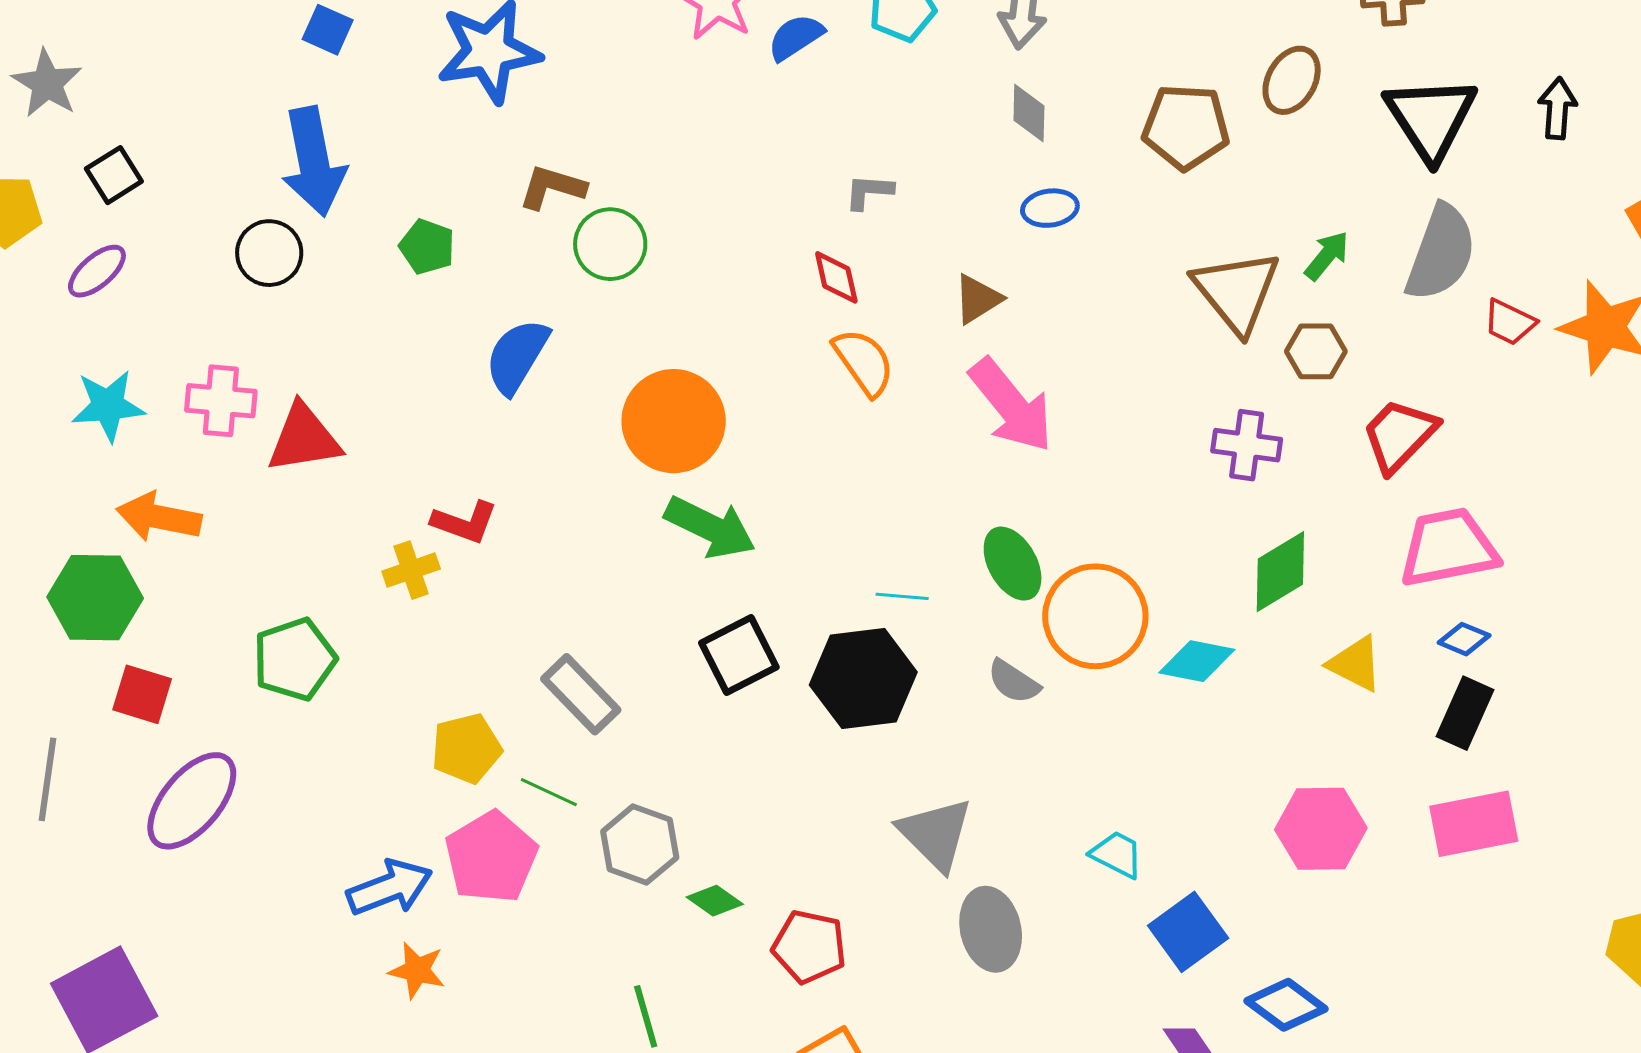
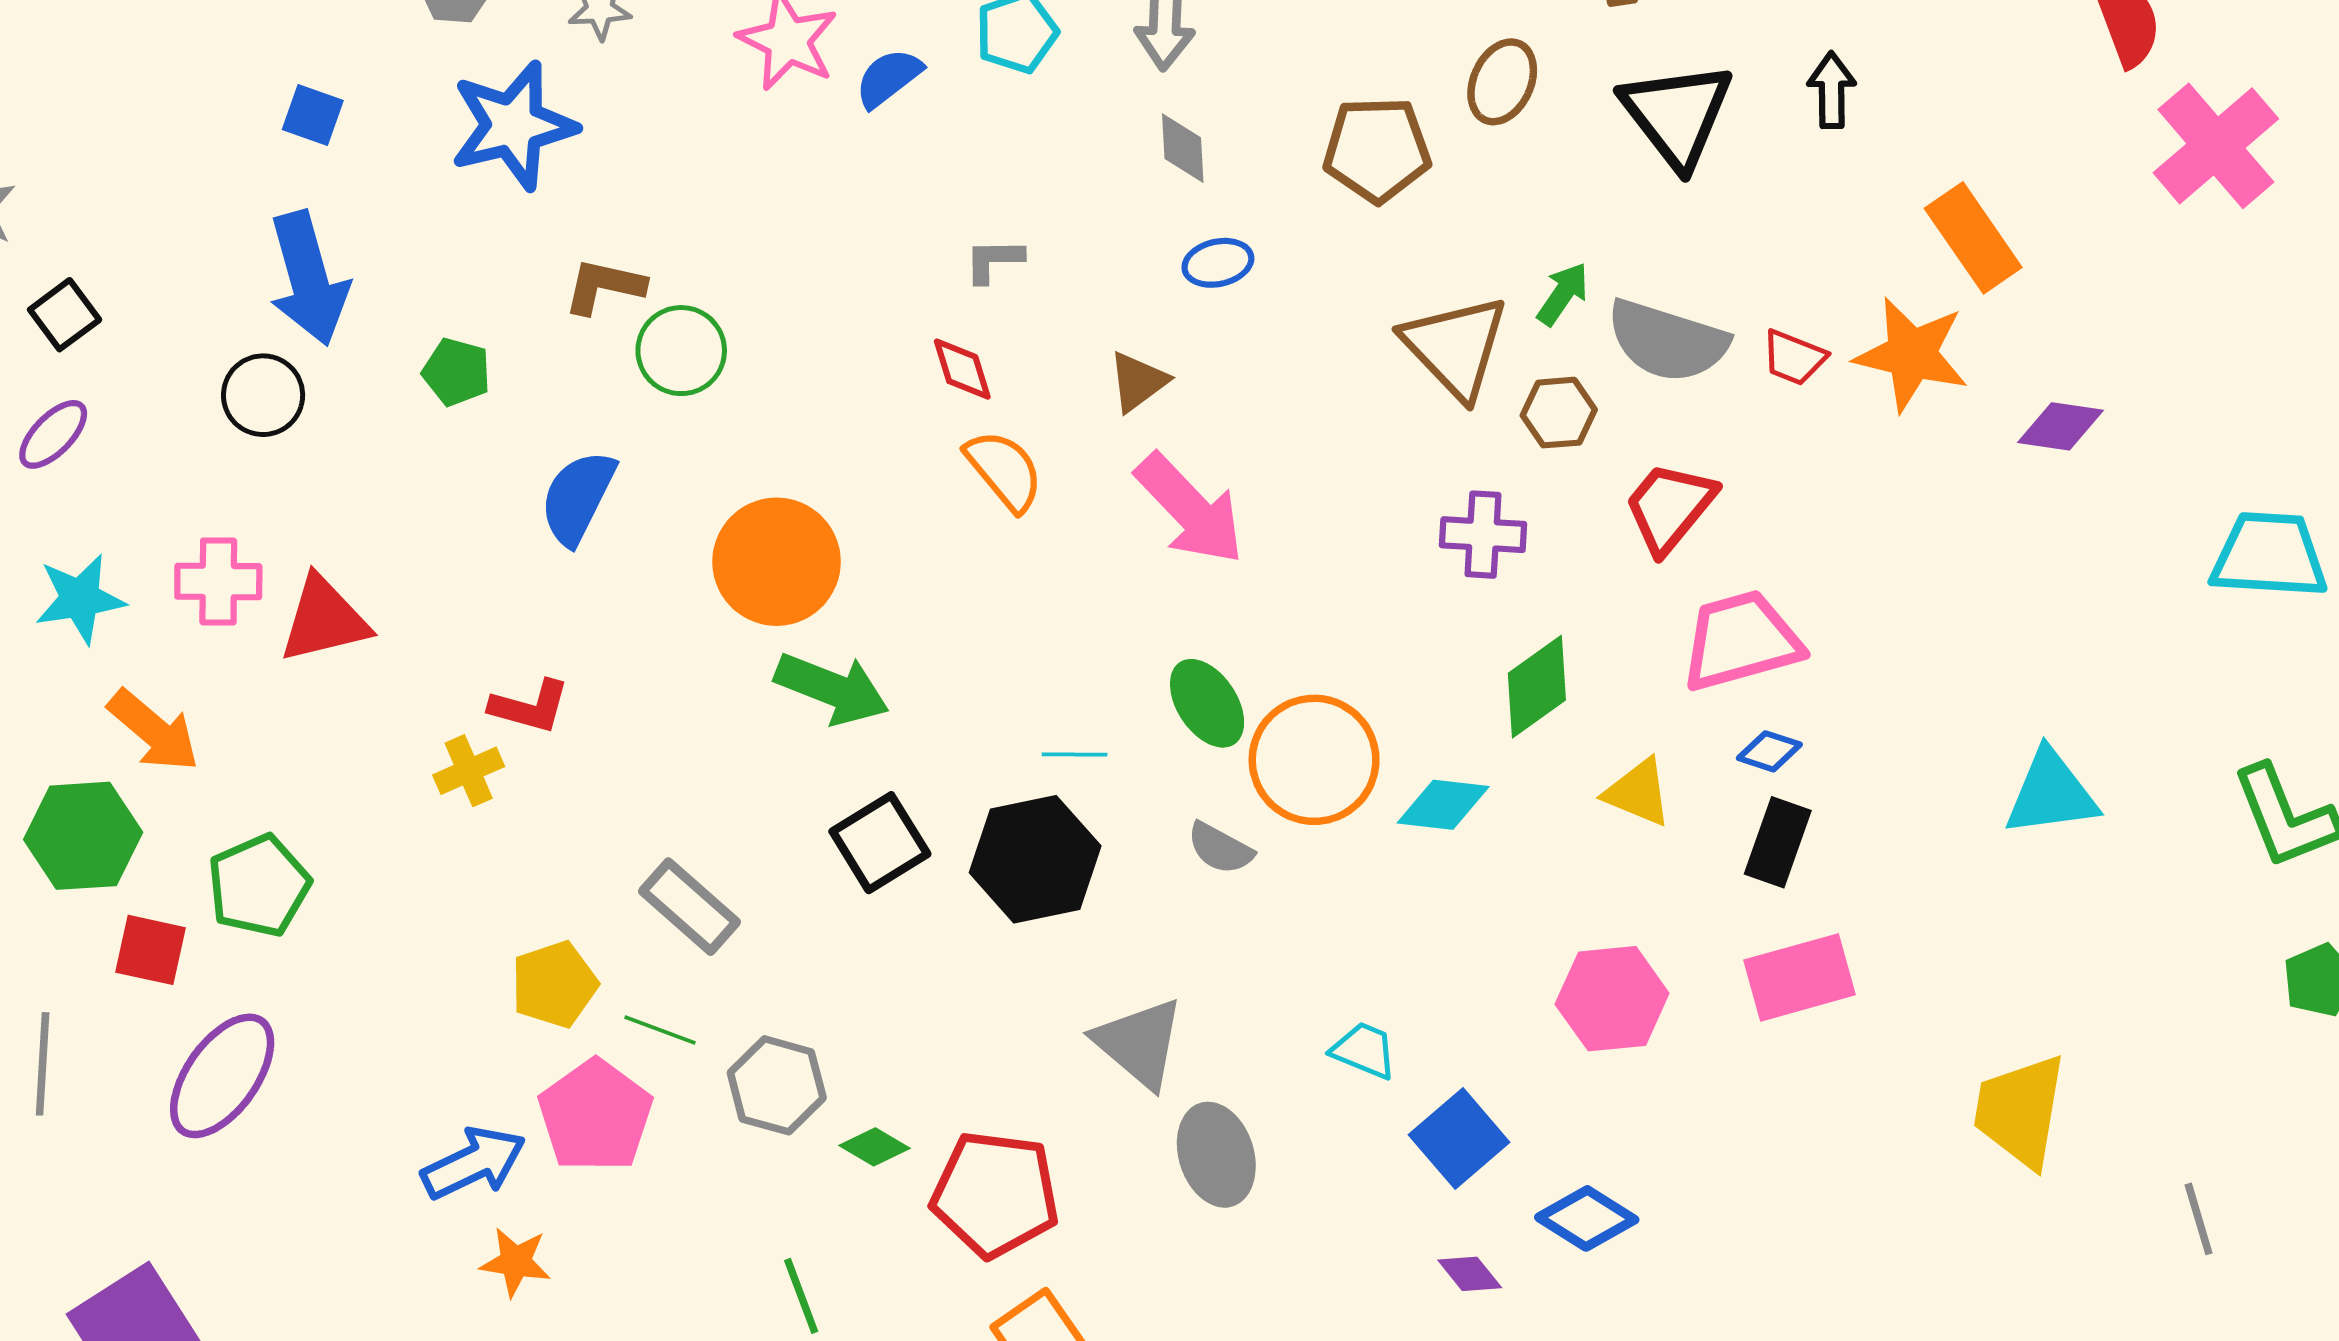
gray semicircle: (1441, 253) -> (1667, 341), moved, turned 92
orange arrow: (159, 517) -> (154, 731), turned -146
green pentagon: (295, 659) -> (259, 886), moved
red pentagon: (809, 947) -> (995, 1194), size x1.4

